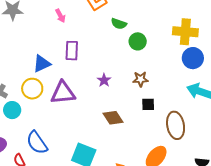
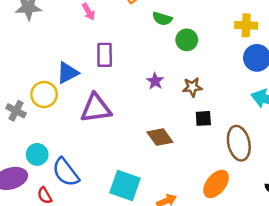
yellow cross: (185, 32) -> (246, 25), size x0.7
purple star: (104, 80) -> (155, 81), moved
yellow circle: (32, 89) -> (44, 95), moved
cyan circle: (12, 110) -> (37, 154), moved

